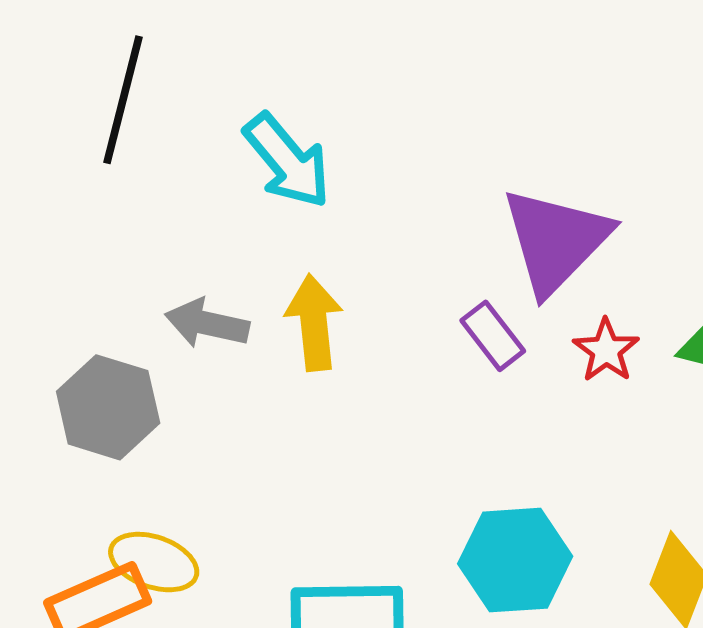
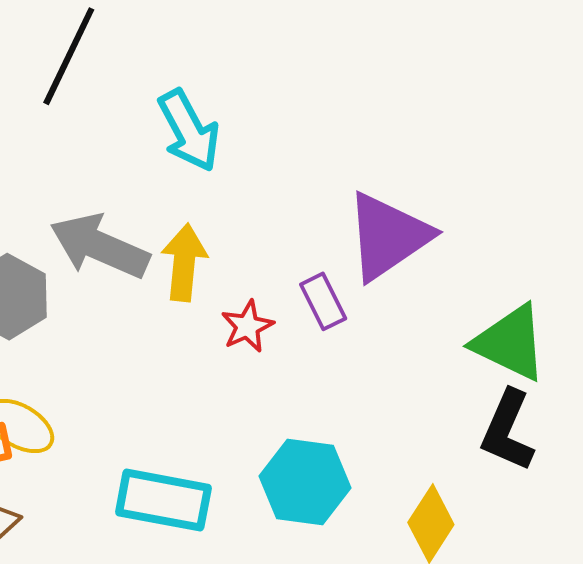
gray arrow: (207, 323) -> (100, 246), size x1.5
red star: (606, 350) -> (247, 326), moved

